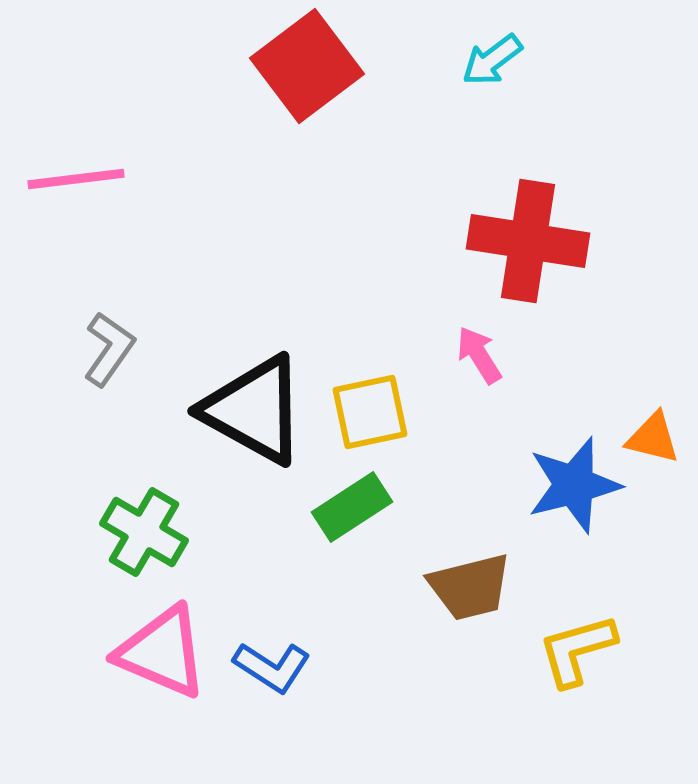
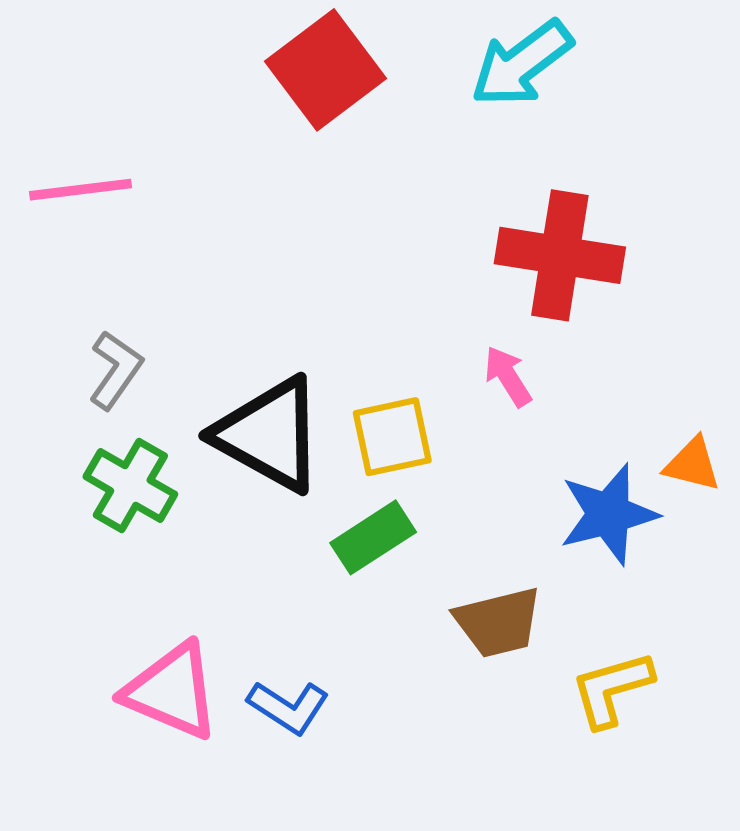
cyan arrow: (492, 60) -> (522, 63), size x1.6
green cross: (144, 532) -> (130, 485), moved

